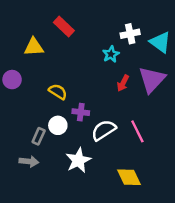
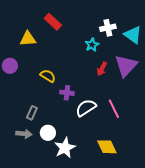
white circle: (58, 125) -> (48, 133), moved
white star: (78, 160) -> (65, 148), moved

